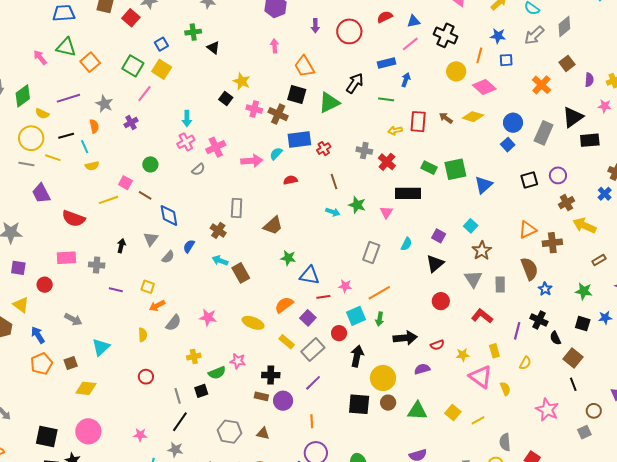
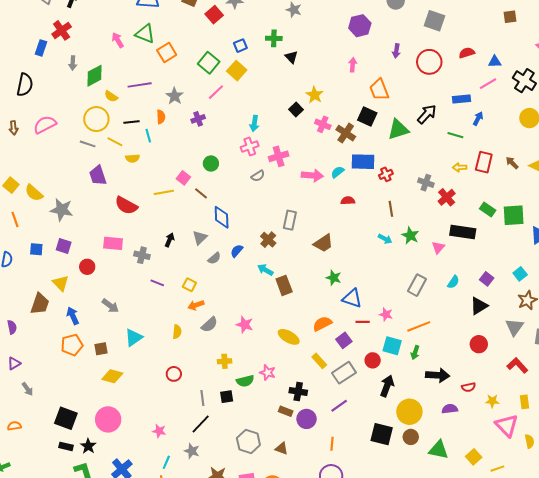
yellow semicircle: (92, 166) -> (133, 158), moved
cyan square: (356, 316) -> (392, 346), turned 30

